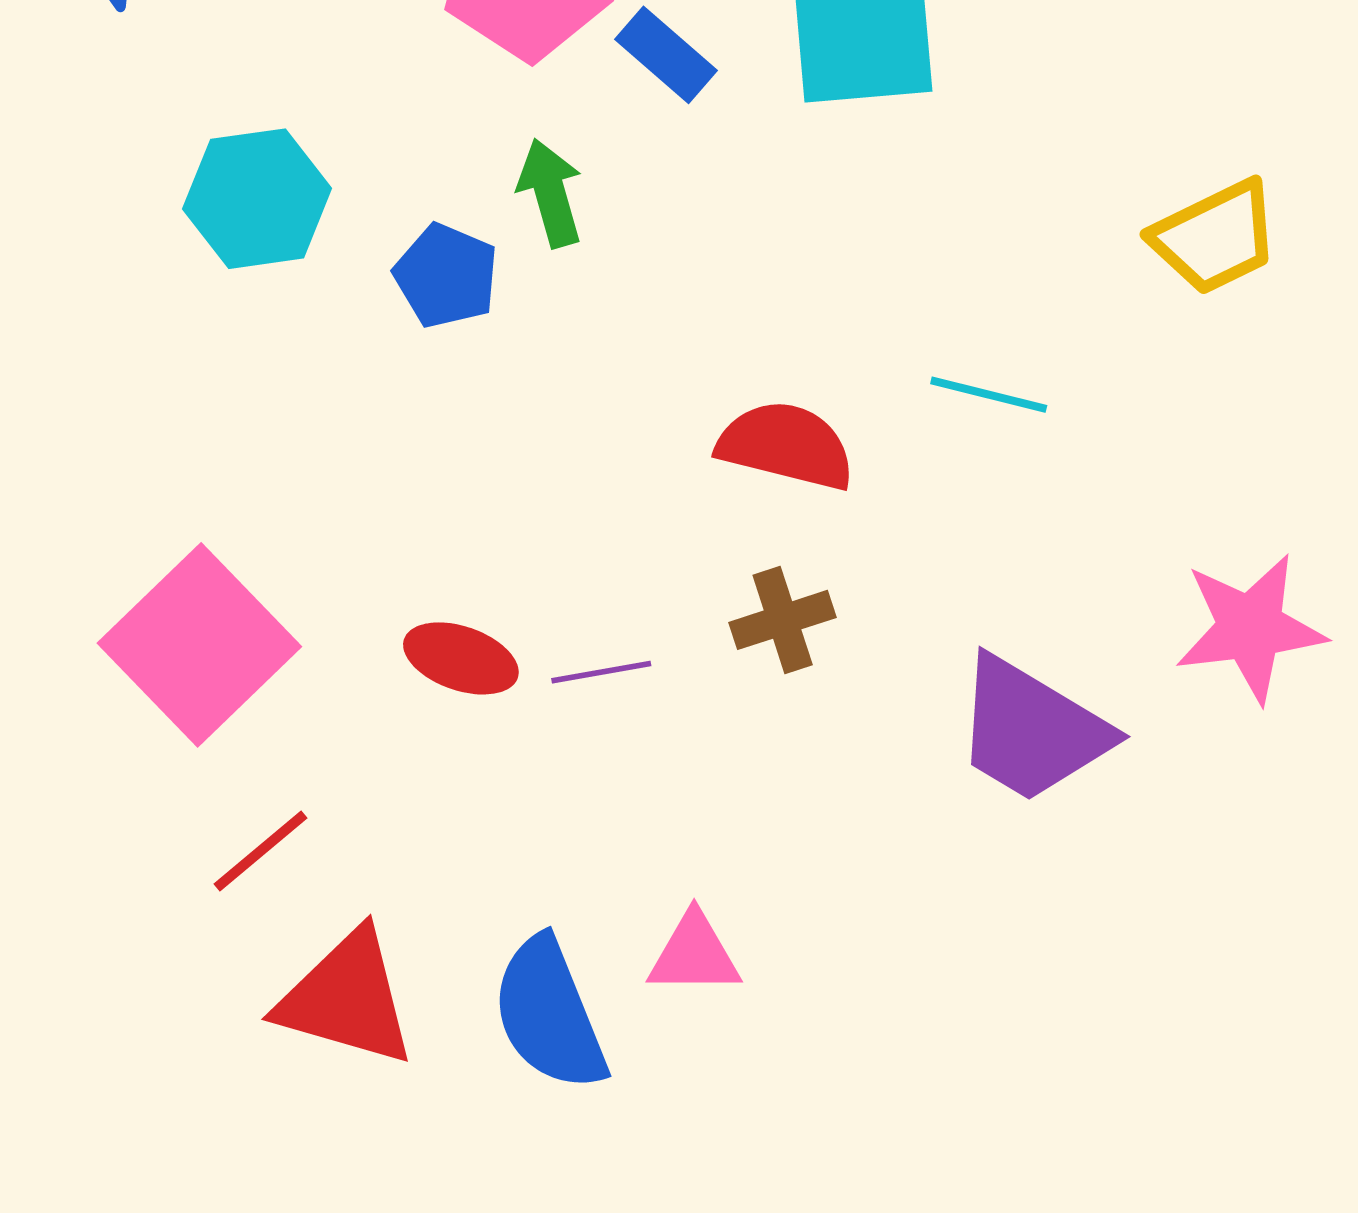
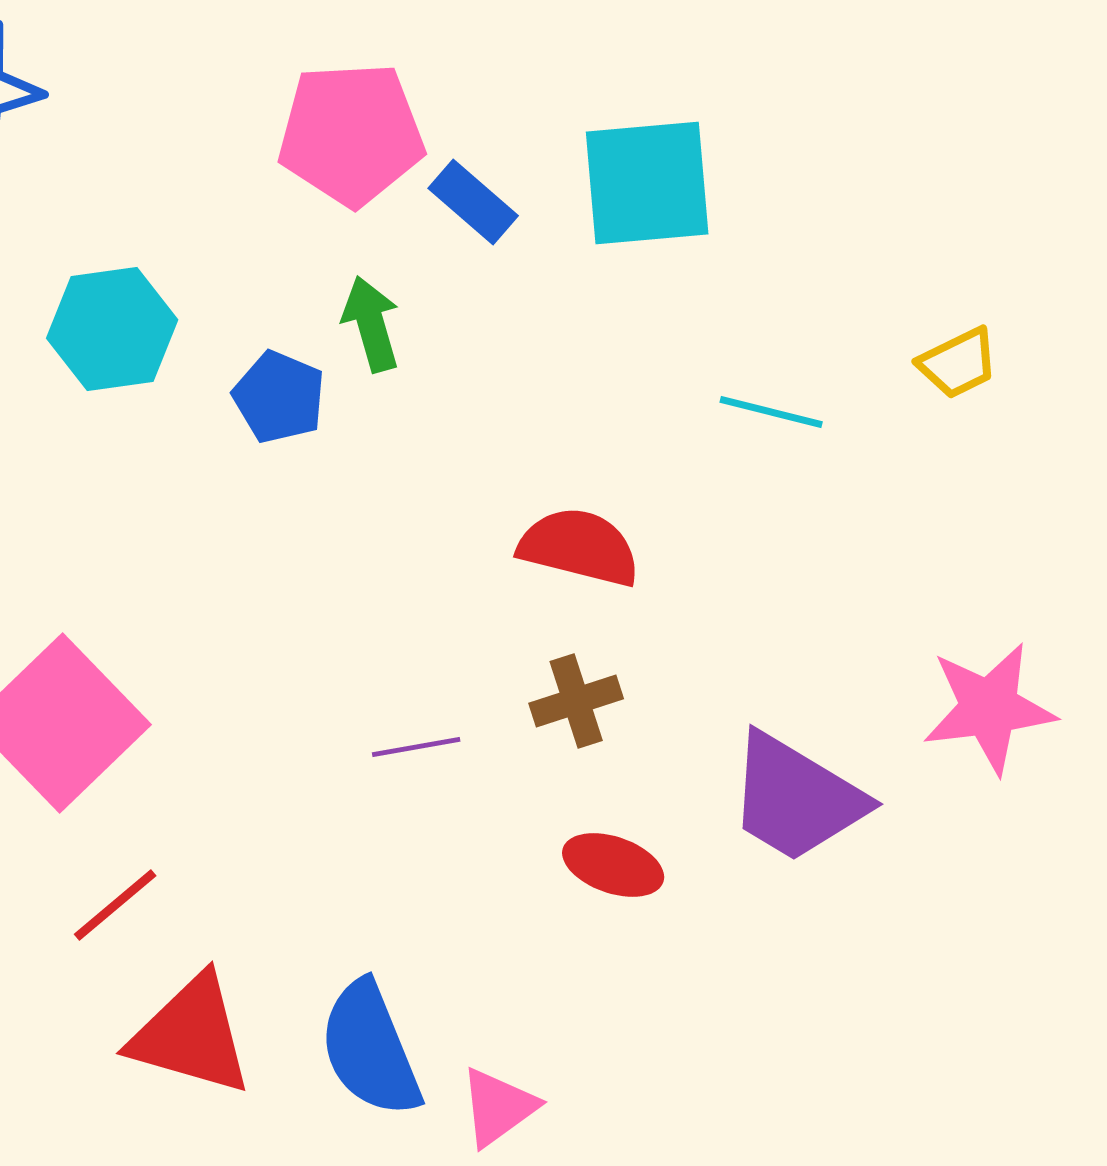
yellow trapezoid: (1215, 237) -> (958, 363), size x0.7
cyan line: (989, 395) -> (771, 412), moved
red ellipse: (461, 658) -> (613, 865), moved
pink triangle: (694, 954) -> (498, 1107), moved, turned -36

